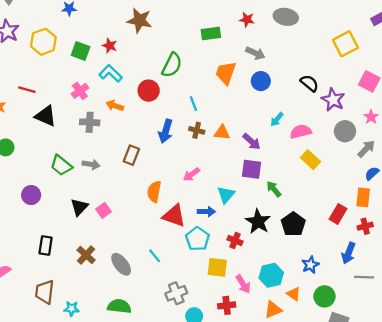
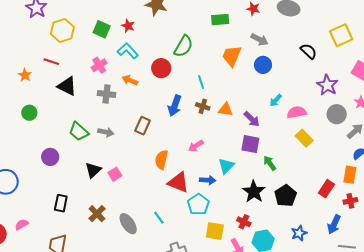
yellow hexagon: (43, 42) -> (62, 31), moved
black semicircle: (309, 83) -> (309, 51), moved
red cross: (235, 240) -> (244, 222), moved

